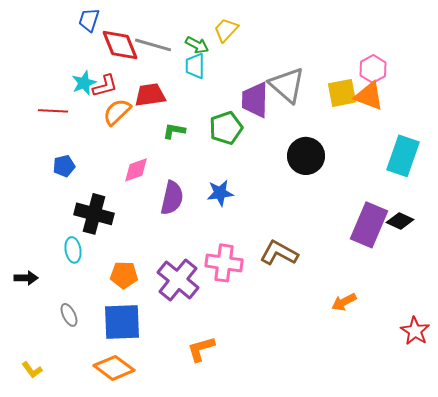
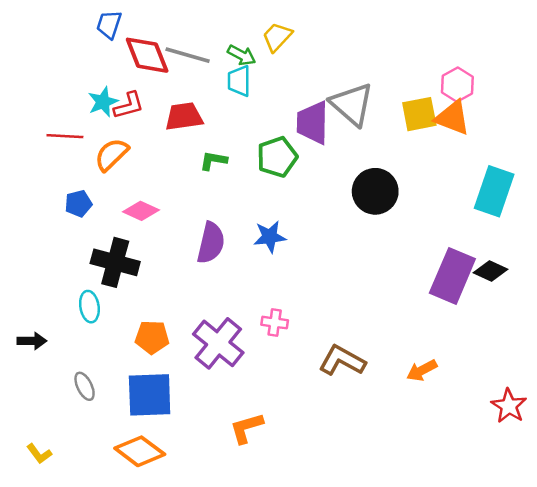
orange semicircle: (117, 112) -> (112, 155), moved
pink diamond: (136, 170) -> (141, 211), moved, turned 44
brown L-shape: (279, 253) -> (342, 361), moved
pink cross: (224, 263) -> (275, 323), size x0.6

